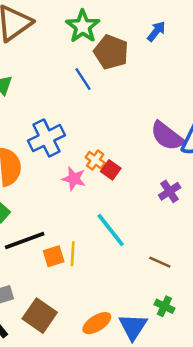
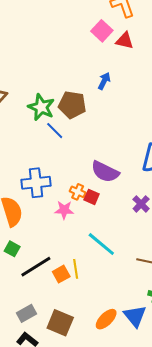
green star: (83, 26) -> (41, 107), moved
purple semicircle: (167, 136) -> (105, 172), moved
blue cross: (46, 138) -> (36, 183), turned 32

